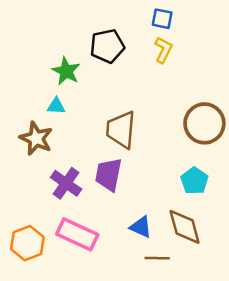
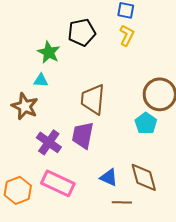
cyan pentagon: (194, 181) -> (146, 123), moved

